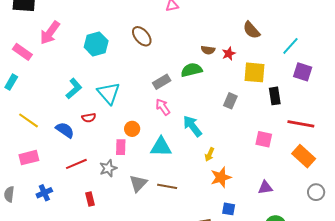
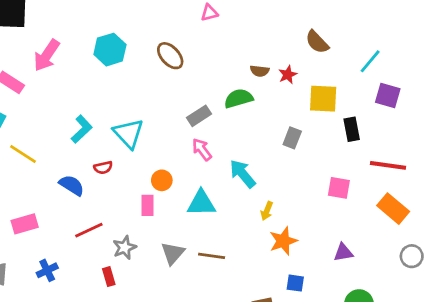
cyan hexagon: (96, 44) -> (110, 50), moved
yellow line: (28, 120) -> (23, 154), moved
gray star: (108, 168) -> (125, 248), moved

